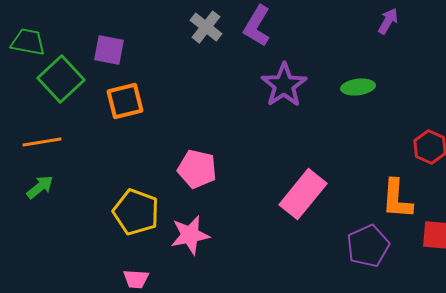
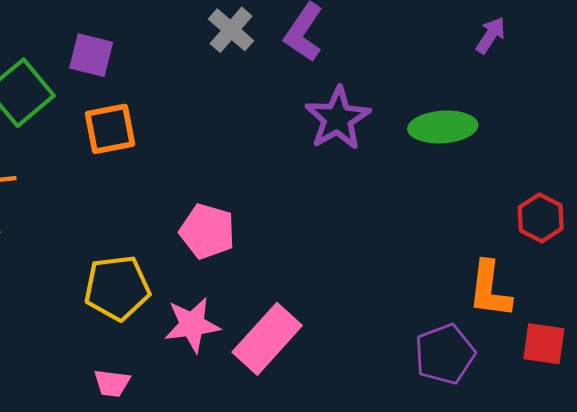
green ellipse: (358, 87) -> (443, 127), size x1.4
pink rectangle: (303, 194) -> (267, 339), moved
yellow pentagon: (136, 212) -> (117, 288), turned -30

